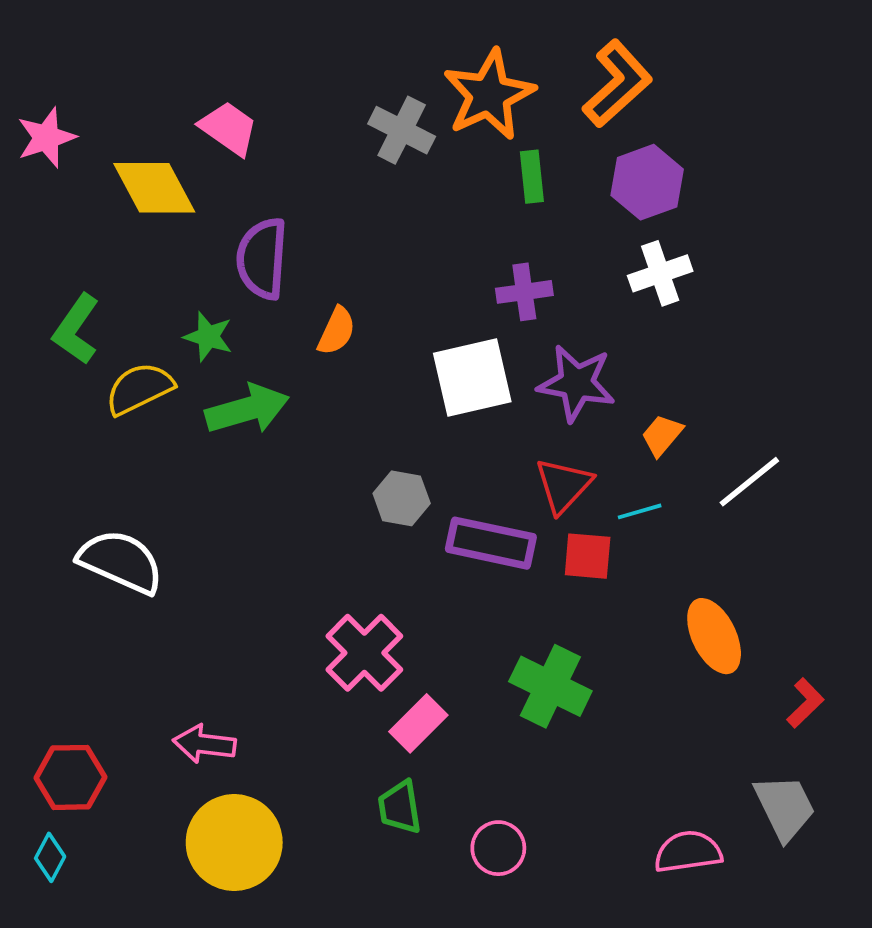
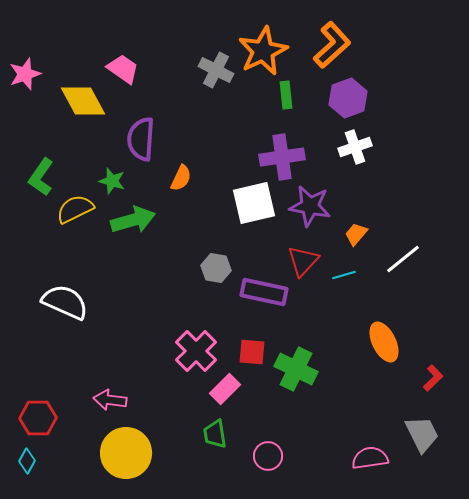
purple cross: (524, 292) -> (282, 157), size x1.5
red square: (588, 556) -> (252, 352), moved

